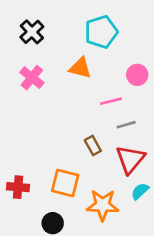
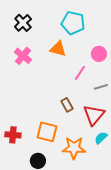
cyan pentagon: (101, 32) -> (73, 23), turned 30
pink line: (111, 101) -> (80, 73), turned -42
gray line: (126, 125) -> (101, 87), moved

